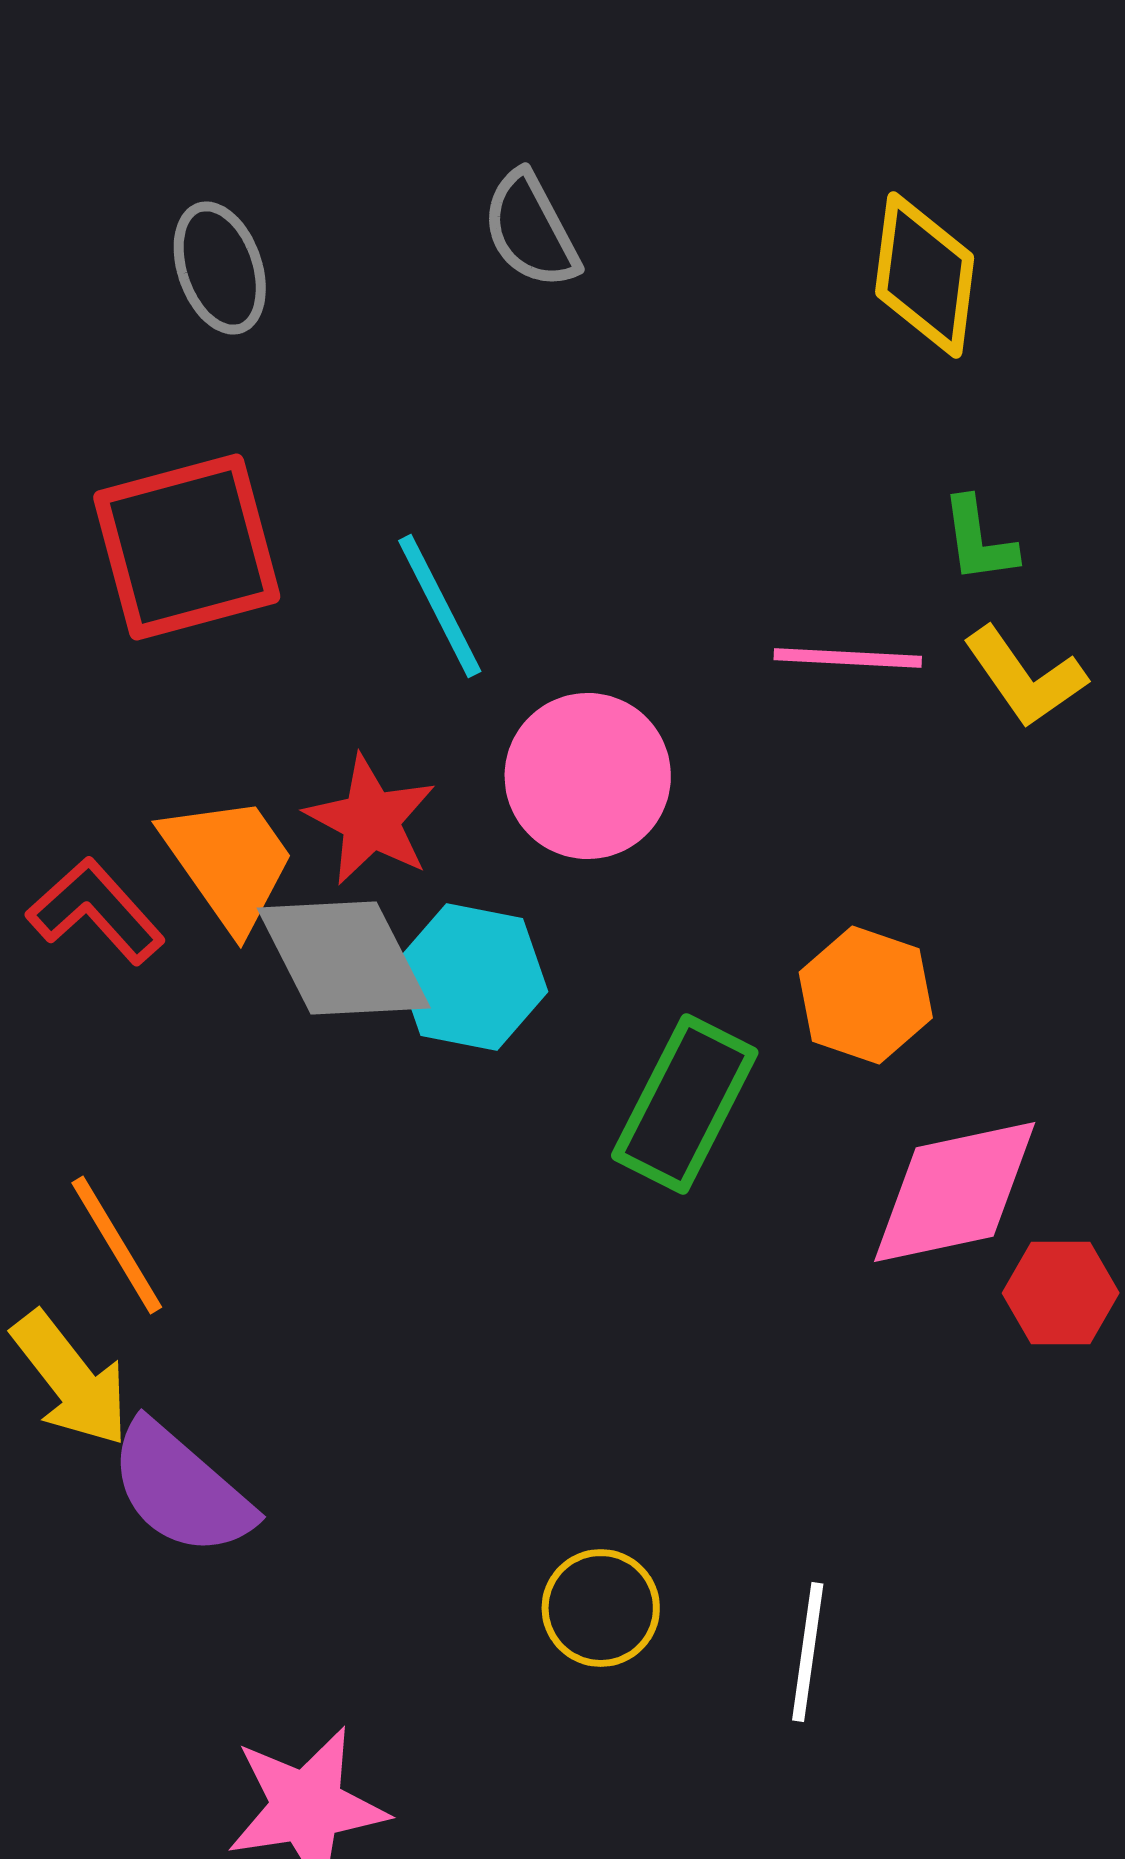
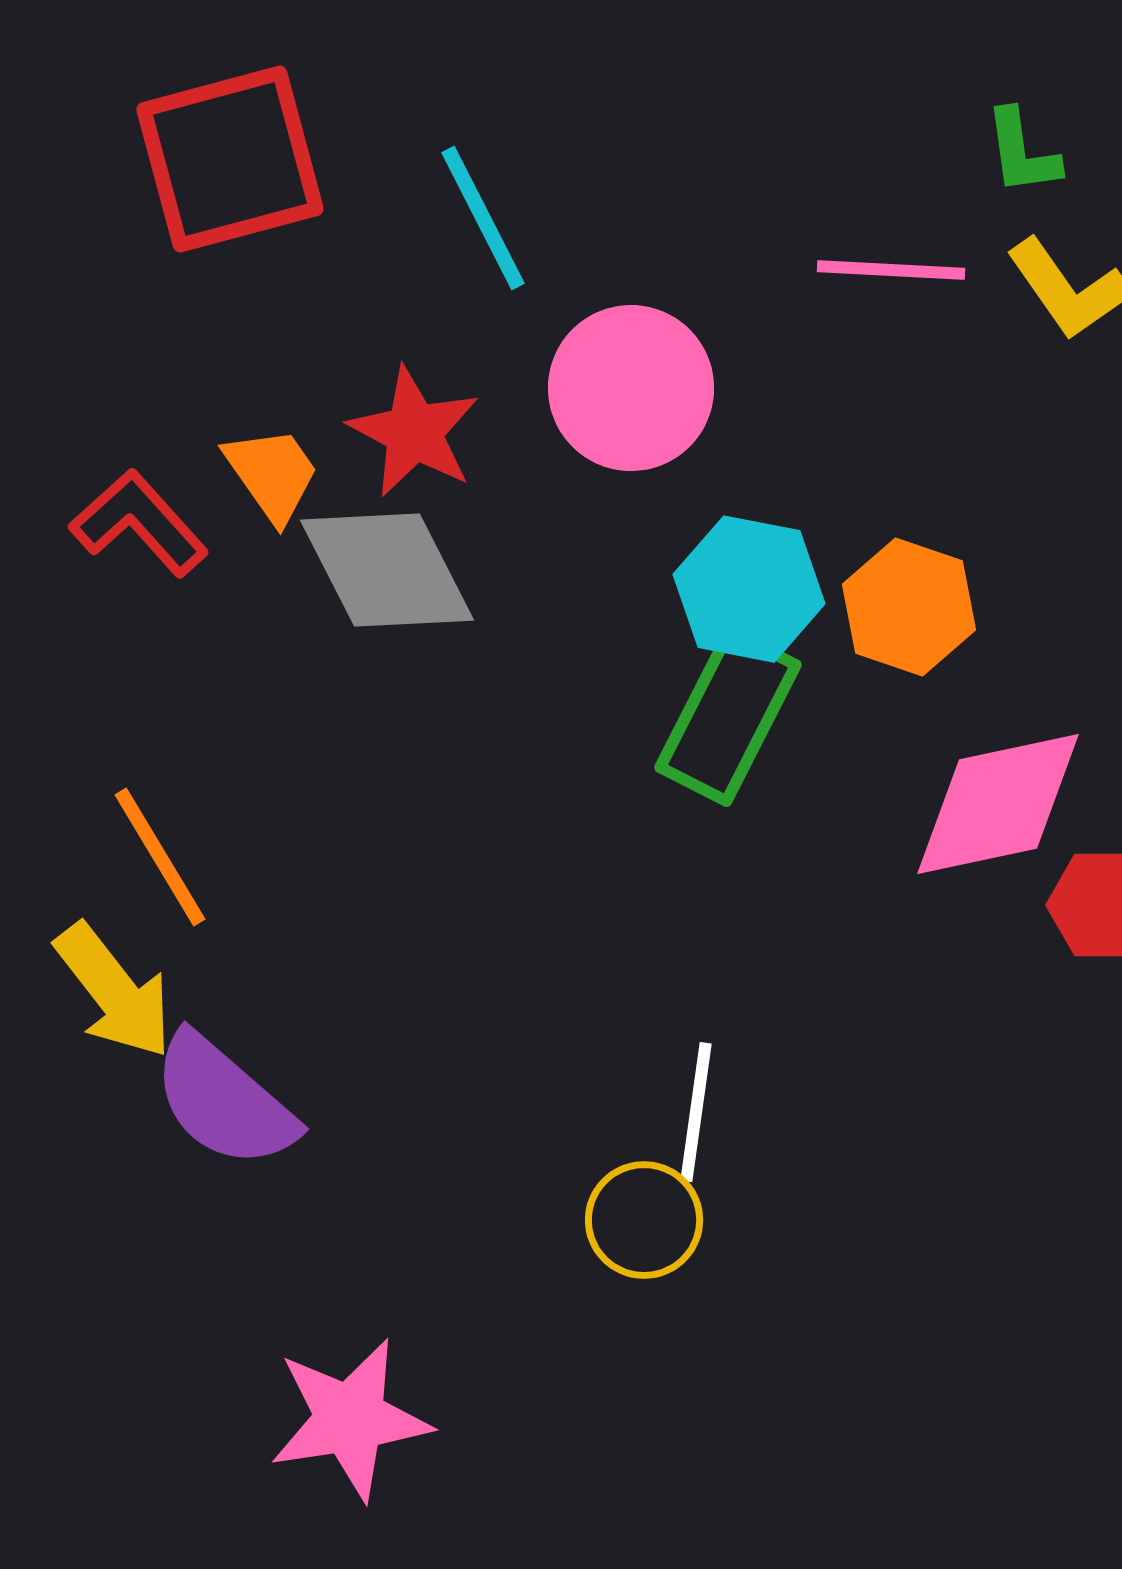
orange trapezoid: (229, 862) -> (272, 474), size x0.7
cyan hexagon: (472, 977) -> (749, 589), moved
white line: (808, 1652) -> (696, 1112), moved

